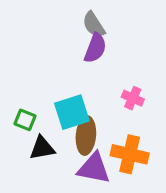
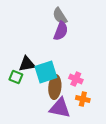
pink cross: (133, 98) -> (76, 79), moved
black triangle: (42, 148) -> (27, 64), moved
orange cross: (130, 154) -> (83, 99), size x0.6

